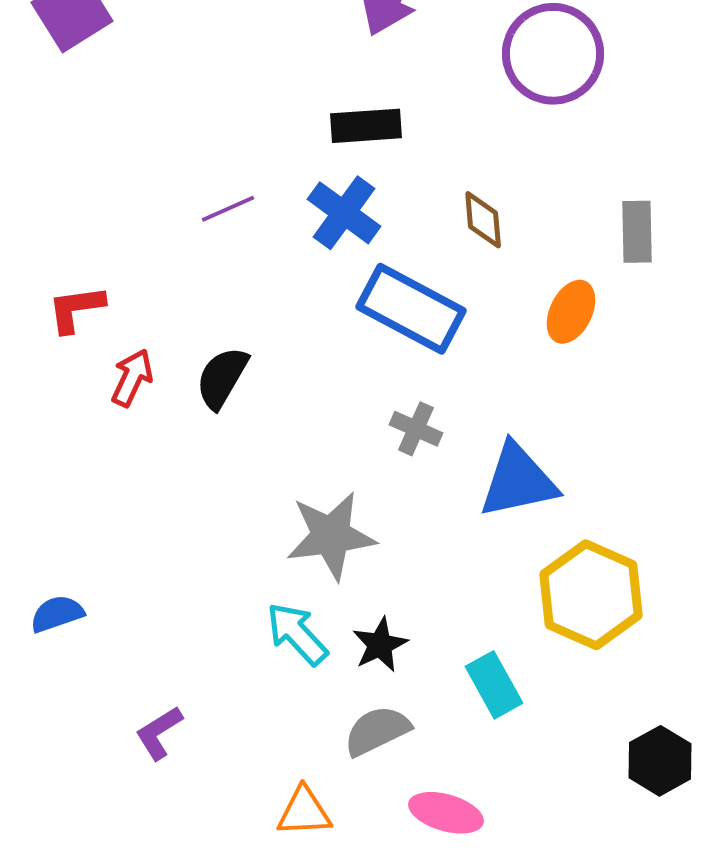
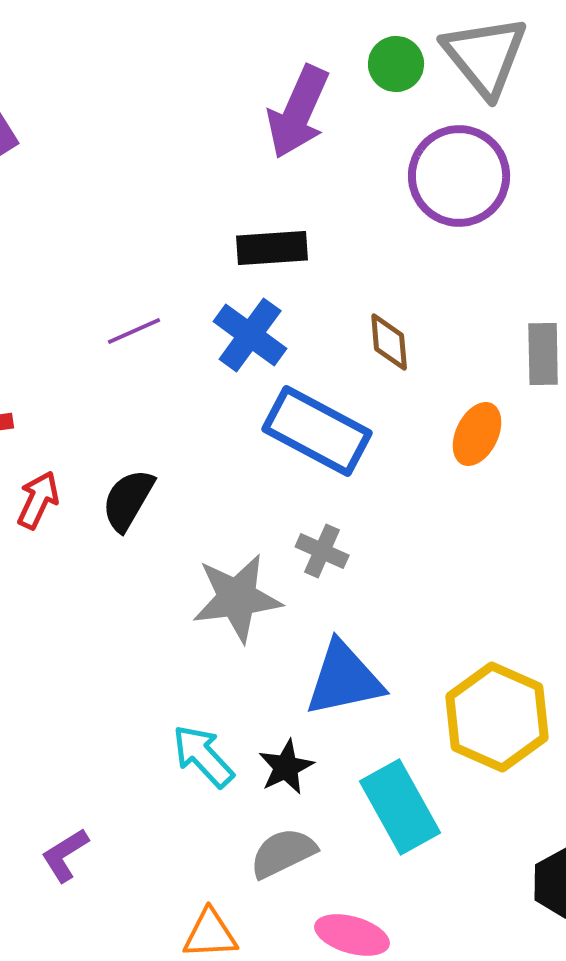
blue triangle: (518, 481) -> (344, 679), moved
gray star: (331, 536) -> (237, 598), moved
cyan rectangle: (494, 685) -> (400, 807), size x1.4

